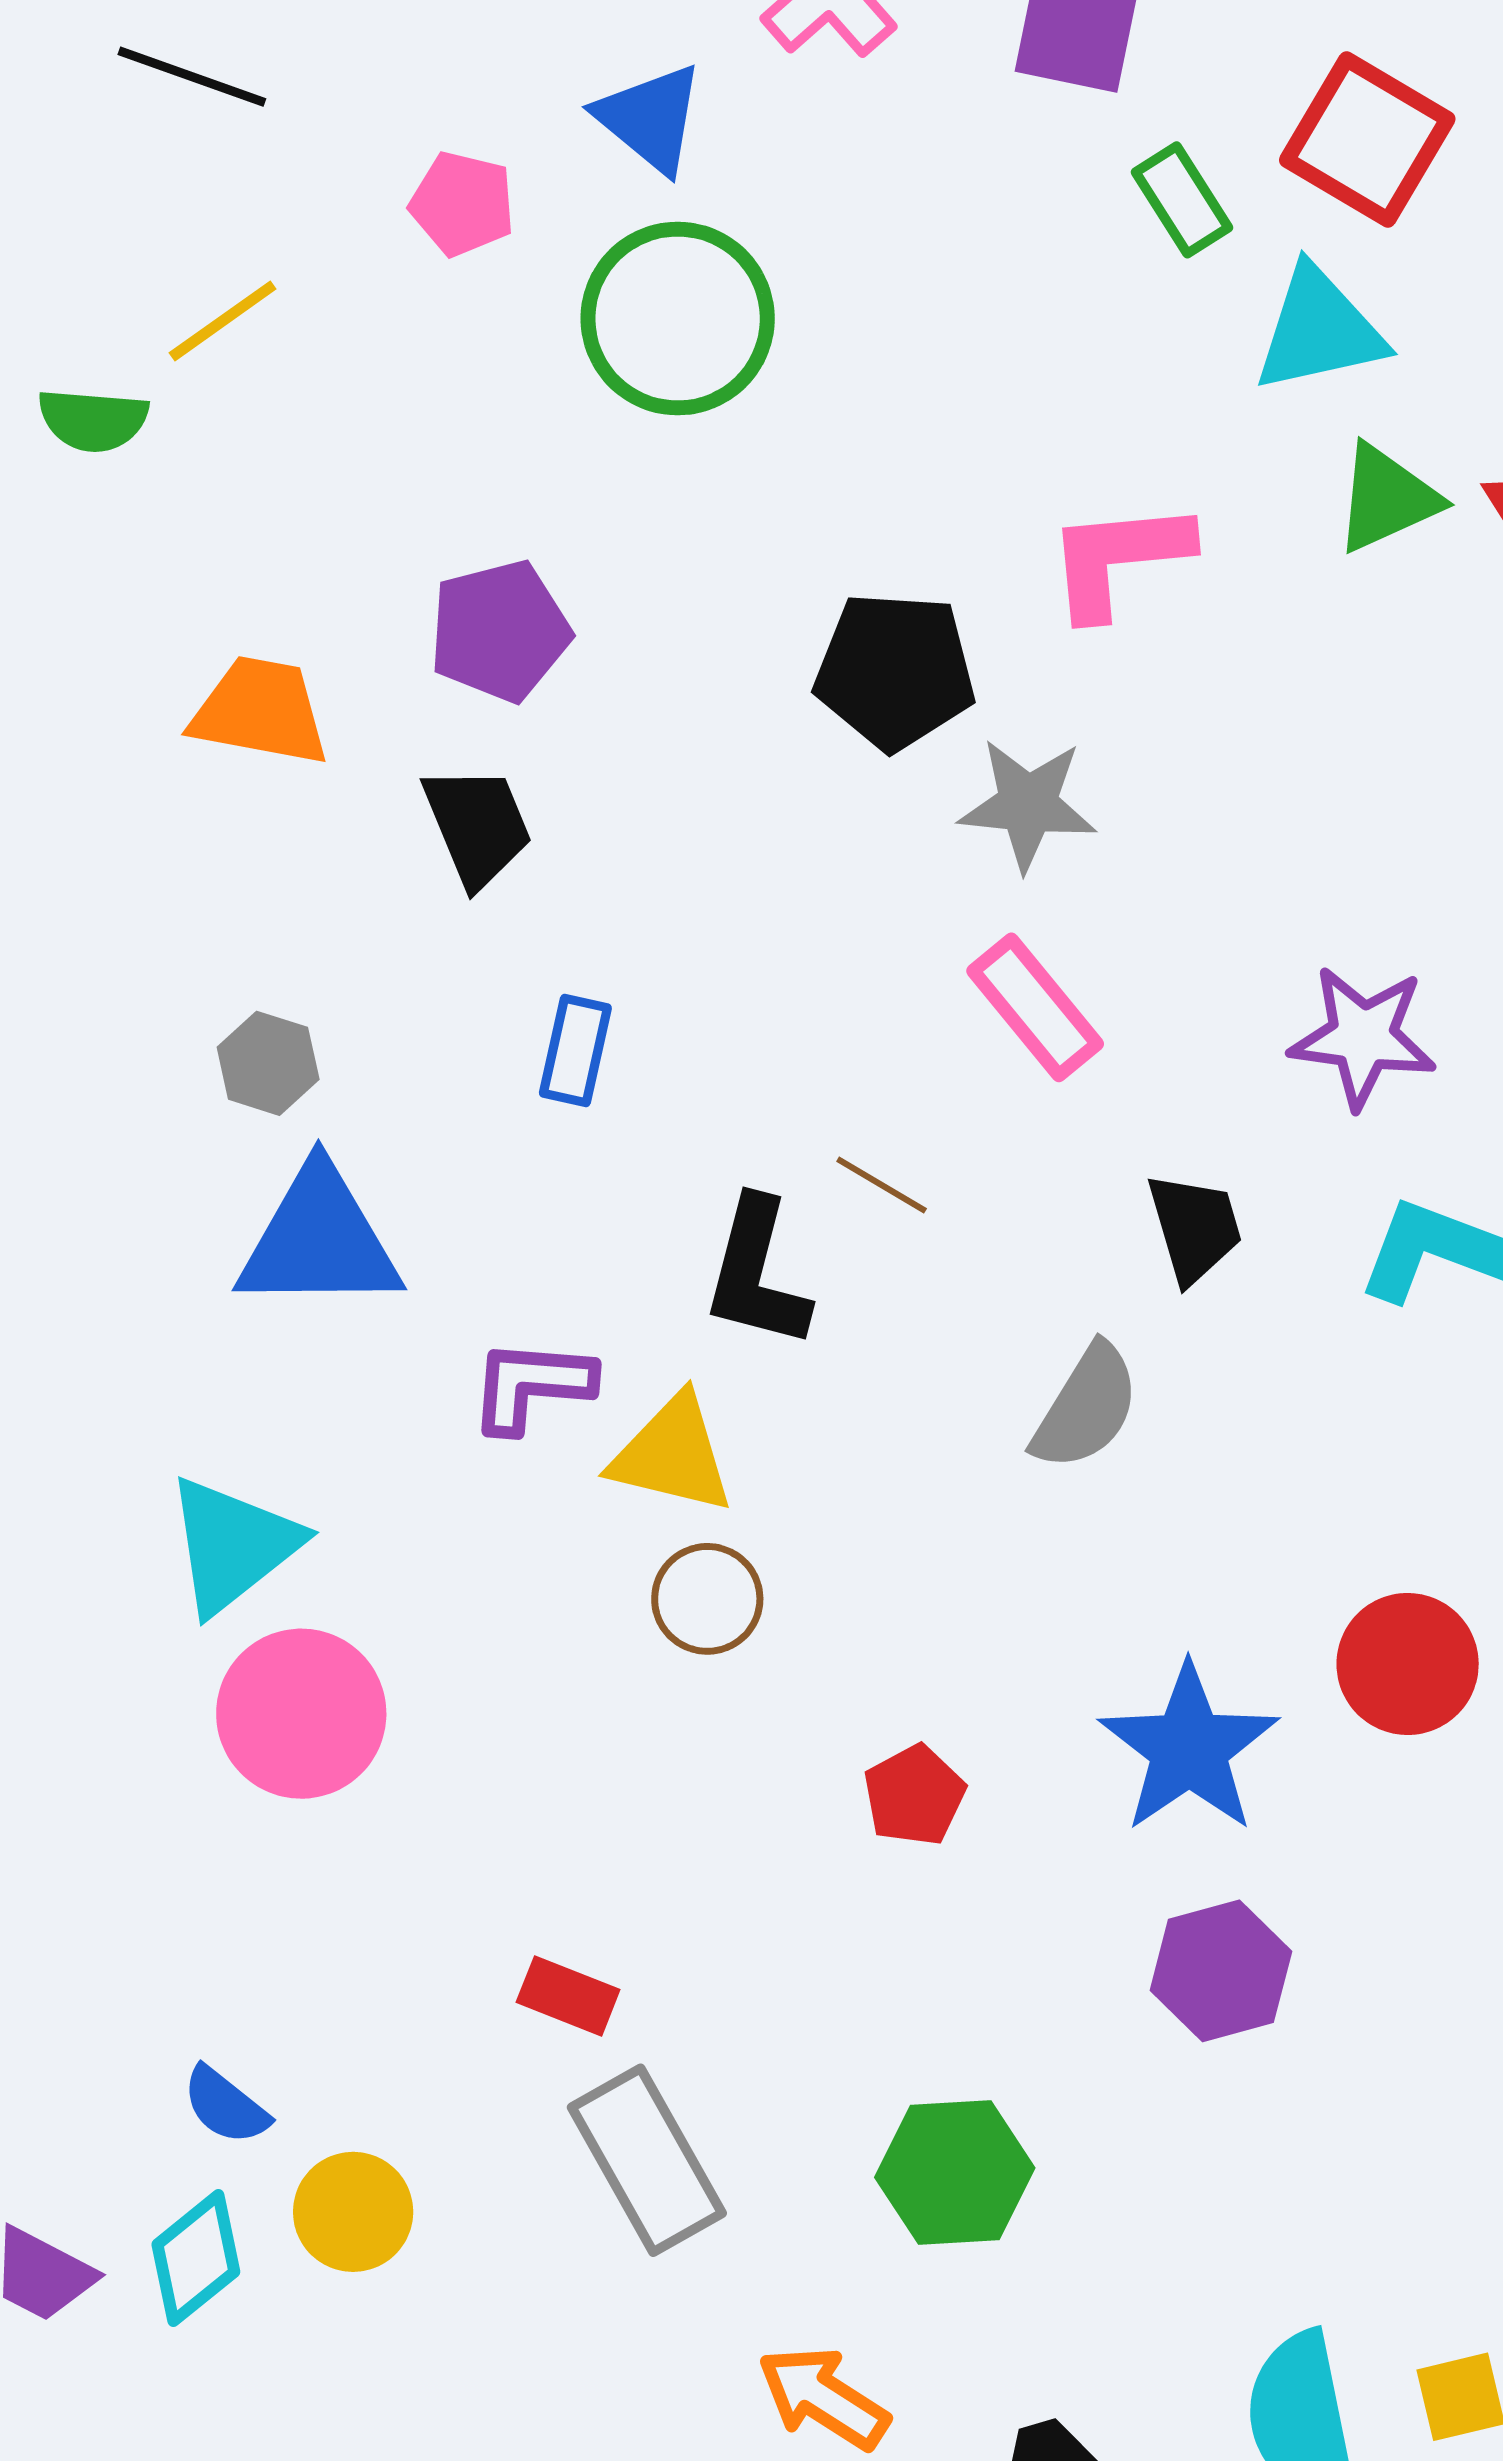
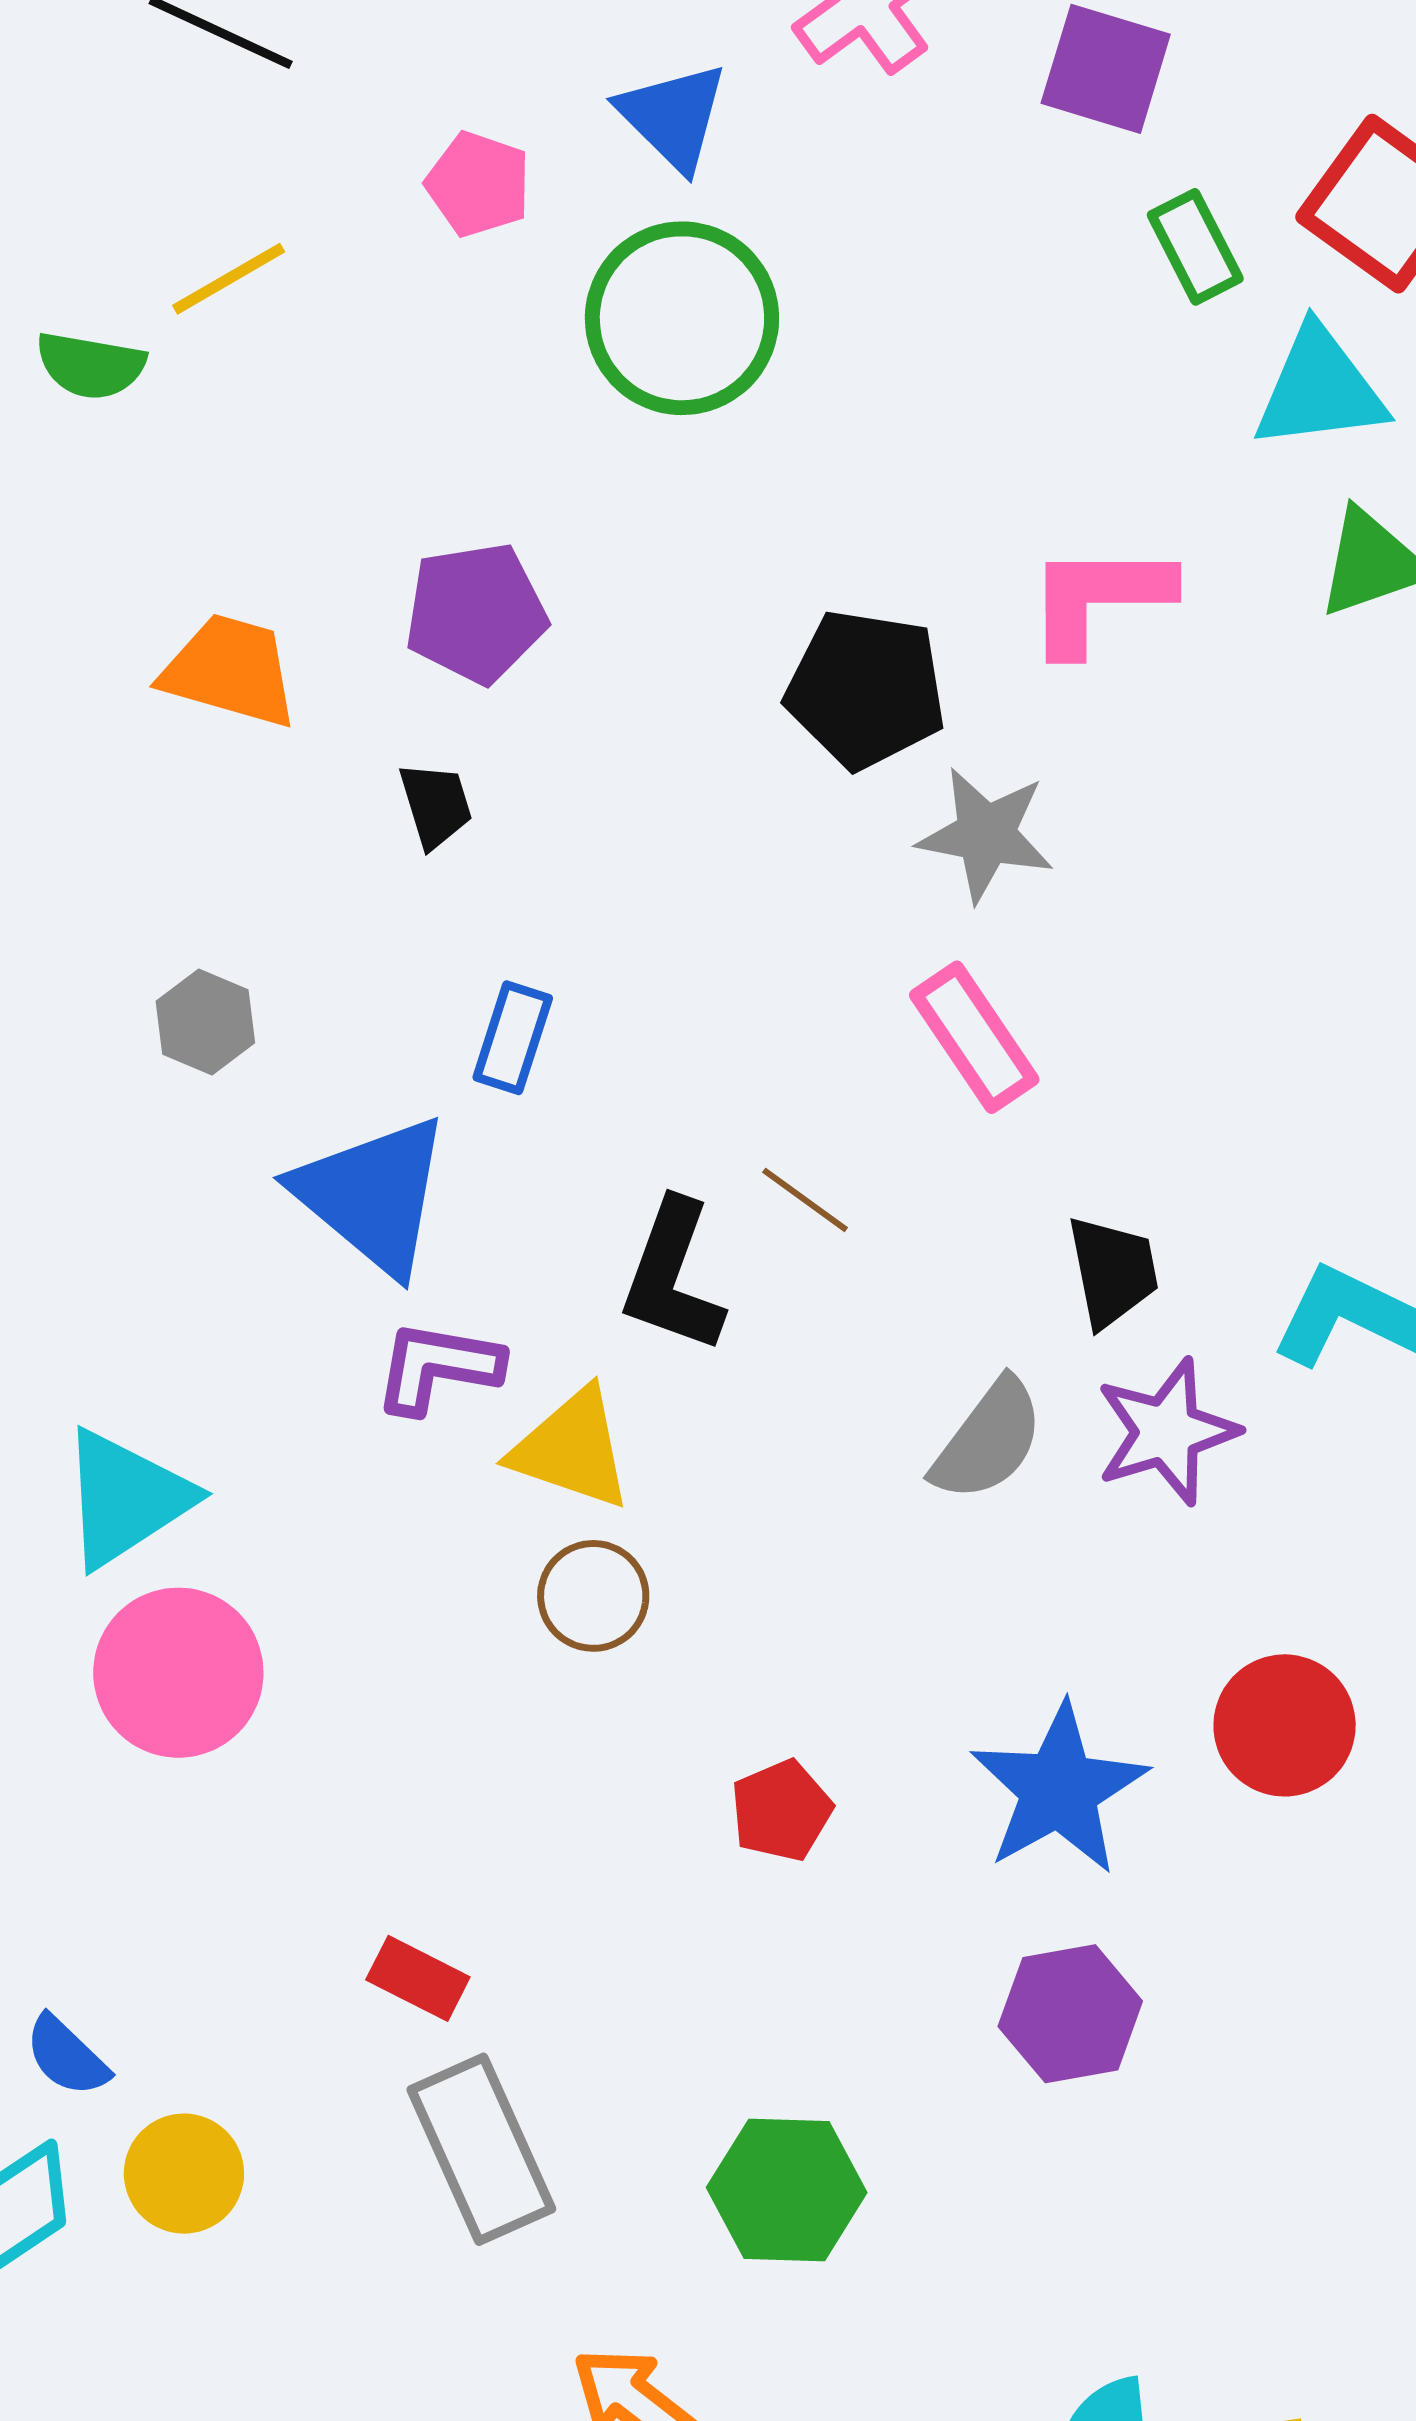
black trapezoid: (477, 826) -> (436, 805), size x0.7
purple star: (1363, 1037) -> (1167, 1432), moved, turned -30
blue triangle: (319, 1240) -> (373, 1195), moved, turned 35

